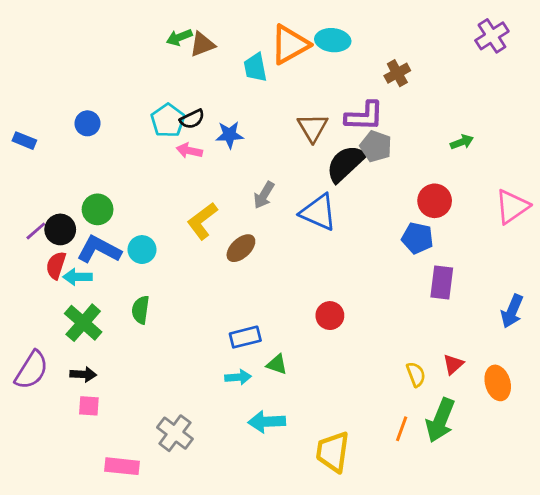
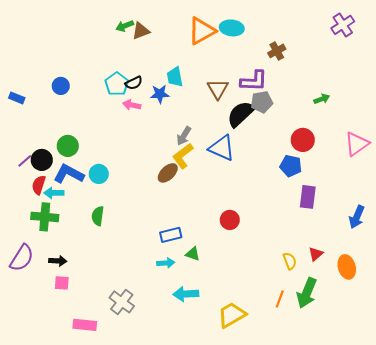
cyan trapezoid: (255, 67) -> (175, 77), moved
gray pentagon: (376, 146) -> (262, 102), turned -30
yellow L-shape: (202, 221) -> (183, 156), moved
green cross: (83, 323) -> (45, 217), moved, turned -36
yellow trapezoid: (333, 452) -> (232, 315), turned 52

